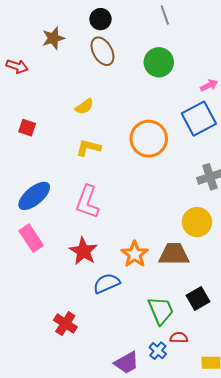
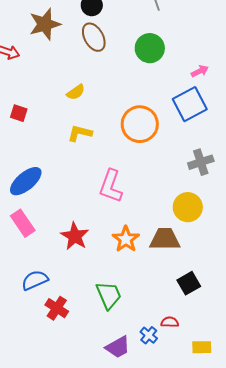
brown star: (53, 38) -> (45, 24), size x1.4
pink L-shape: (87, 202) -> (111, 186), moved
blue semicircle: (107, 283) -> (35, 280), moved
green trapezoid: (161, 310) -> (109, 295), moved

